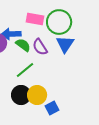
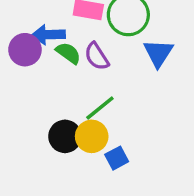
blue triangle: (65, 44) -> (158, 53), moved
green line: (25, 70) -> (100, 108), moved

